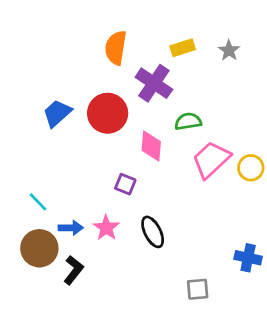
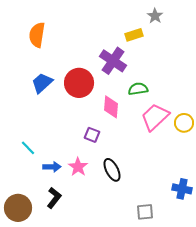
orange semicircle: (116, 48) -> (37, 35), moved
gray star: (229, 50) -> (155, 16), moved
brown circle: (39, 248) -> (18, 208), moved

